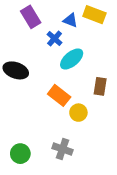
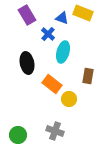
cyan ellipse: (72, 59) -> (63, 52), turned -35
black ellipse: (16, 70) -> (27, 63), moved, turned 60

